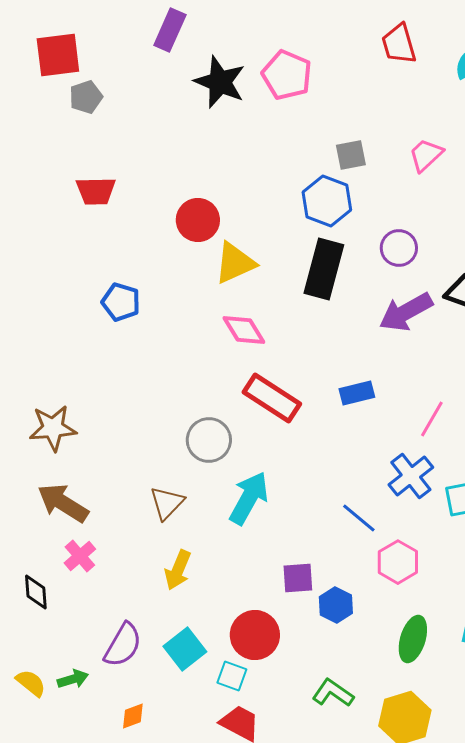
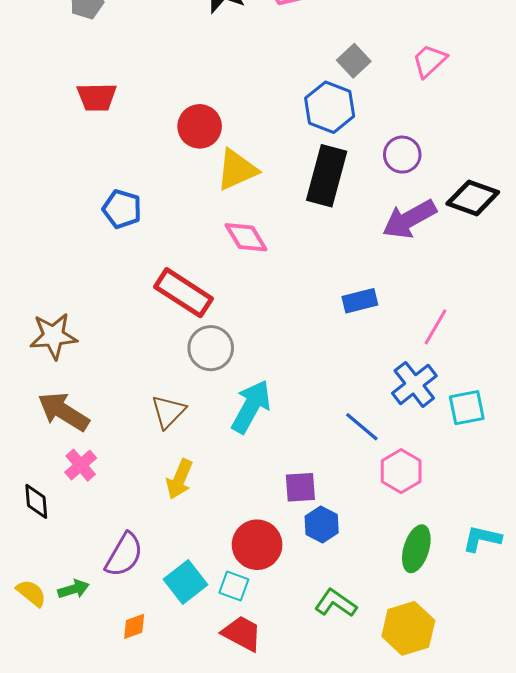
gray square: (351, 155) -> (354, 61), turned -32
red rectangle: (272, 398) -> (183, 293), moved
blue hexagon: (336, 605) -> (322, 525), moved
cyan square: (185, 649) -> (185, 582), moved

